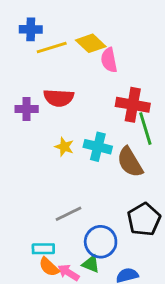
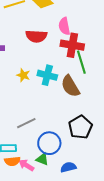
pink semicircle: (109, 60) -> (64, 26), moved
red semicircle: (59, 98) -> (36, 36), moved
orange semicircle: (49, 267) -> (12, 161), turned -49

